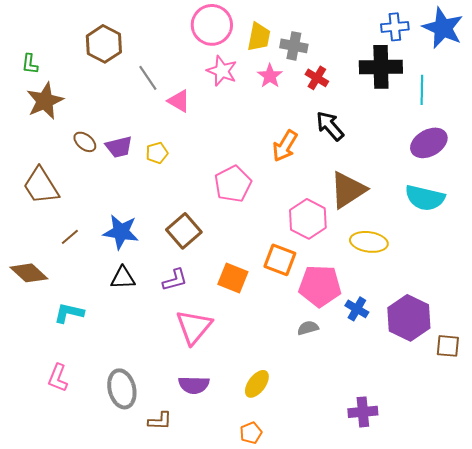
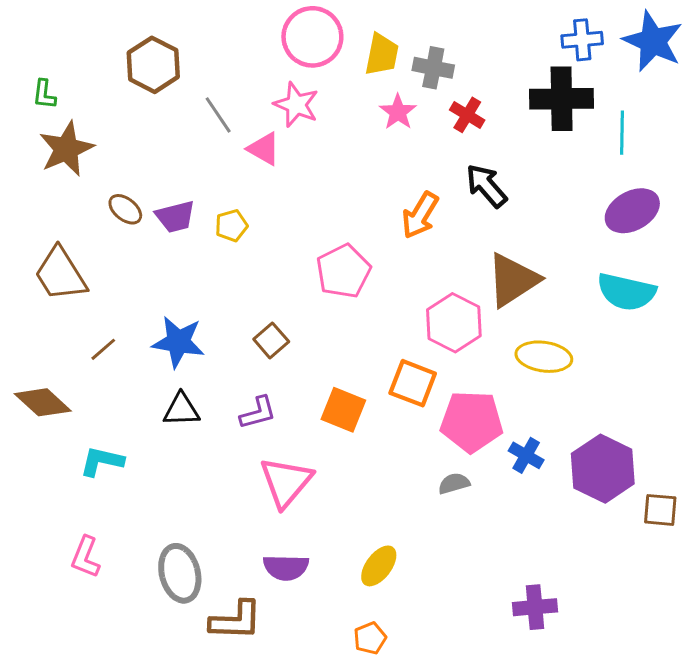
pink star: (222, 71) -> (296, 105), moved
brown square: (184, 231) -> (271, 340), size x0.7
brown L-shape: (160, 421) -> (236, 620), size x1.5

